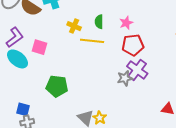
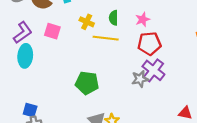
pink square: (40, 47) -> (52, 31), moved
cyan ellipse: (18, 59) -> (25, 56), turned 55
green pentagon: (57, 86) -> (87, 83), moved

